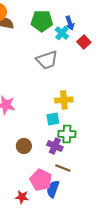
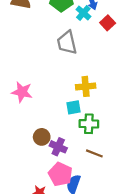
gray trapezoid: (47, 60) -> (67, 43), turned 95
purple cross: (55, 146) -> (58, 147), moved
brown line: (63, 168) -> (94, 153), moved

